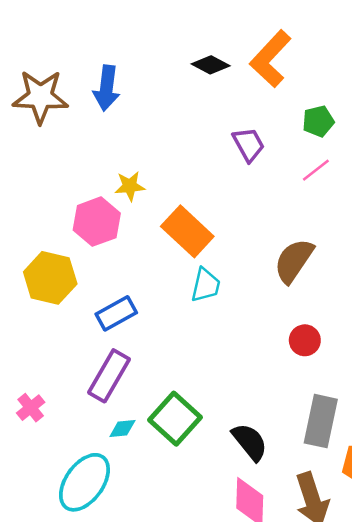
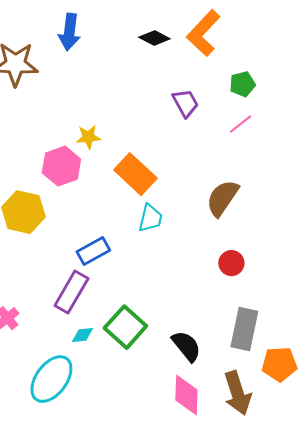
blue arrow: (106, 88) -> (69, 32), moved
blue rectangle: (116, 313) -> (93, 251), moved

